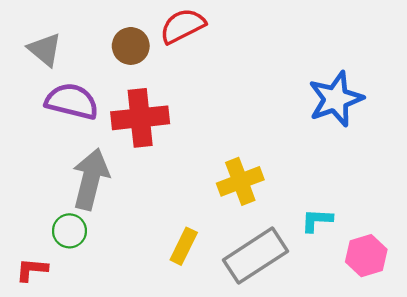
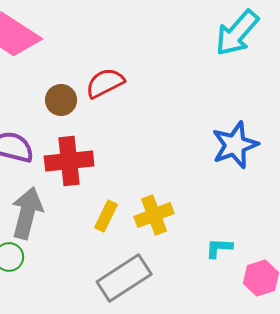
yellow rectangle: (184, 246) -> (106, 216), moved
gray rectangle: (256, 256) -> (124, 278), moved

